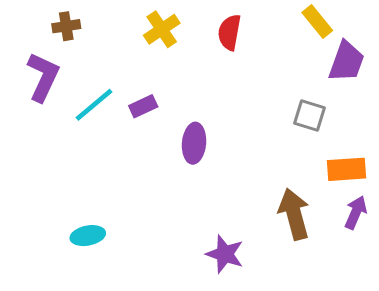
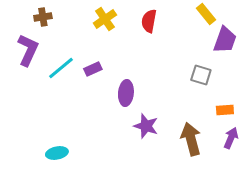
orange rectangle: (346, 169) -> (225, 110), size x0.7
purple star: (225, 254) -> (146, 126), moved

